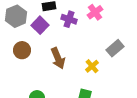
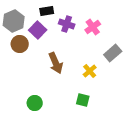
pink cross: (95, 12) -> (93, 27), moved
brown circle: (22, 50) -> (20, 44), moved

